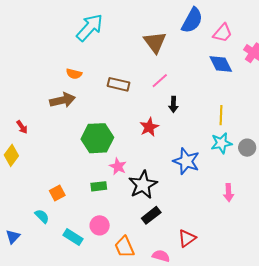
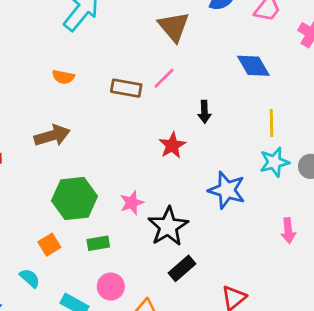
blue diamond: (221, 64) -> (253, 66), moved
pink line: (160, 81) -> (164, 78), moved
brown arrow: (63, 100) -> (52, 136), moved
green hexagon: (97, 138) -> (74, 198), moved
pink star: (118, 166) -> (132, 203), turned 30
green rectangle: (99, 186) -> (98, 243), moved

